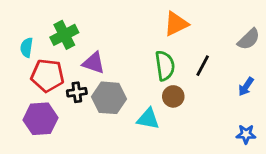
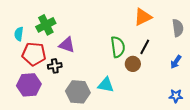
orange triangle: (176, 24) -> (143, 17), moved
gray semicircle: (249, 39) -> (178, 28), turned -54
brown circle: (173, 96) -> (133, 64), moved
gray hexagon: (109, 98) -> (78, 92), moved

